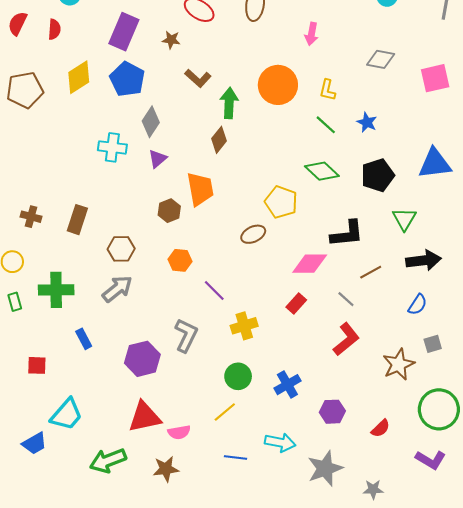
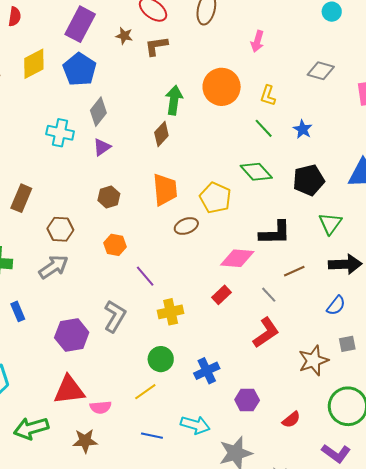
brown L-shape: (198, 78) -> (156, 46), moved, turned 125
orange trapezoid: (200, 189) -> (165, 190), moved

